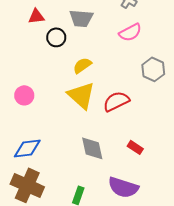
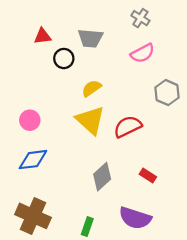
blue diamond: (27, 148) -> (33, 160), moved
gray diamond: (92, 148) -> (102, 177), turned 60

